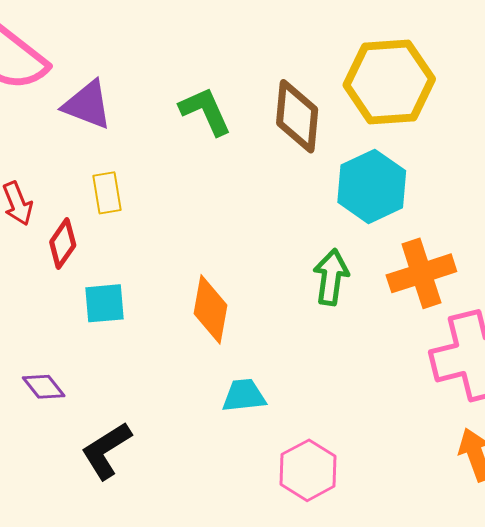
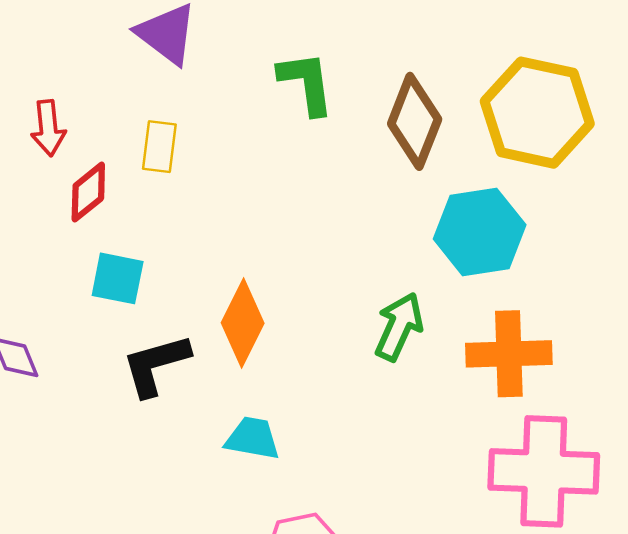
black L-shape: (106, 451) -> (156, 365), moved

